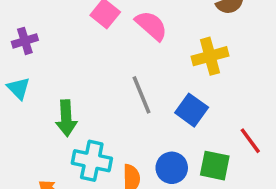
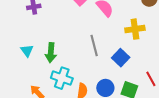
cyan triangle: (18, 88) -> (27, 51), moved

